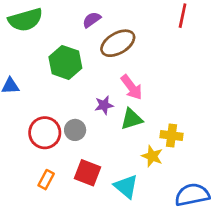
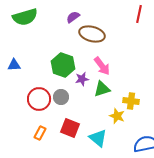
brown ellipse: (118, 43) -> (92, 34), turned 45
green hexagon: (65, 62) -> (63, 65), moved

